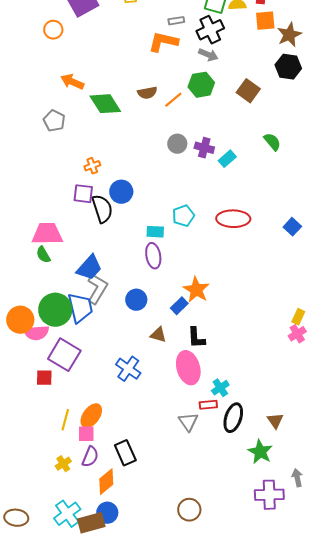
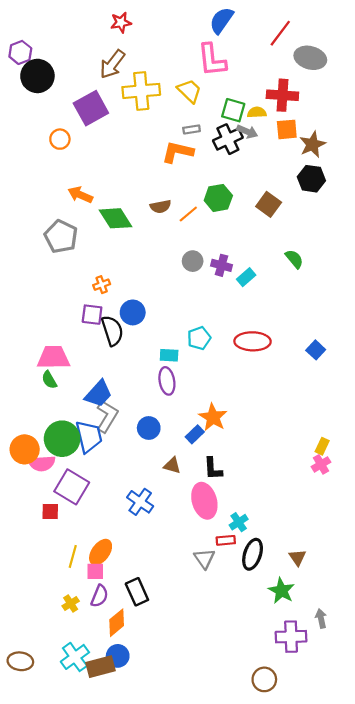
gray arrow: (208, 55) -> (247, 132), moved
gray pentagon: (54, 121) -> (61, 236), size x1.4
brown circle: (189, 510) -> (264, 679), moved

